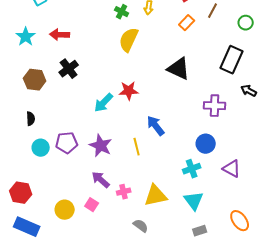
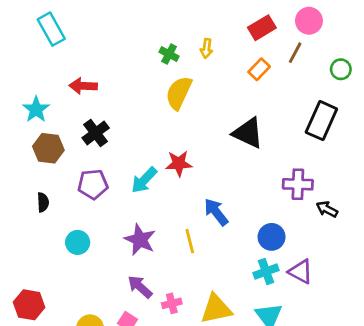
cyan star: (26, 37) -> (36, 109), moved
black arrow: (249, 91) -> (327, 209), moved
purple pentagon: (67, 143) -> (93, 184), moved
blue circle: (206, 144) -> (272, 237), moved
cyan circle: (41, 148) -> (78, 242), moved
purple triangle: (232, 169) -> (301, 272), moved

